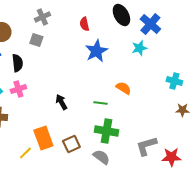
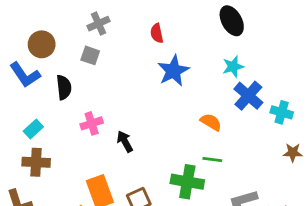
black ellipse: (121, 15) -> (232, 21), moved
blue cross: (150, 24) -> (248, 96), moved
pink cross: (18, 89) -> (92, 123), moved
green line: (100, 103) -> (212, 160), moved

